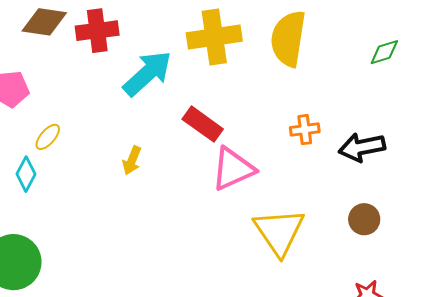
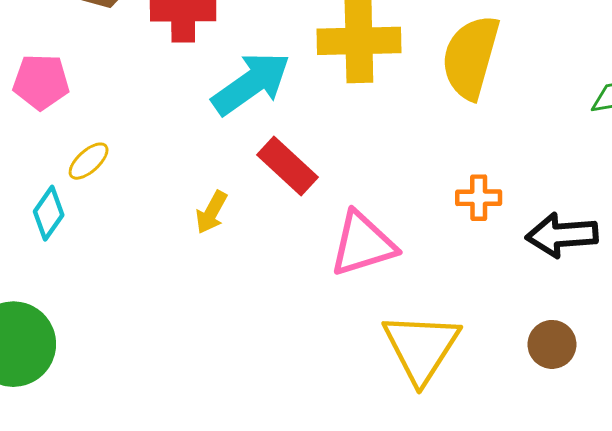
red rectangle: (203, 124) -> (287, 166), moved

